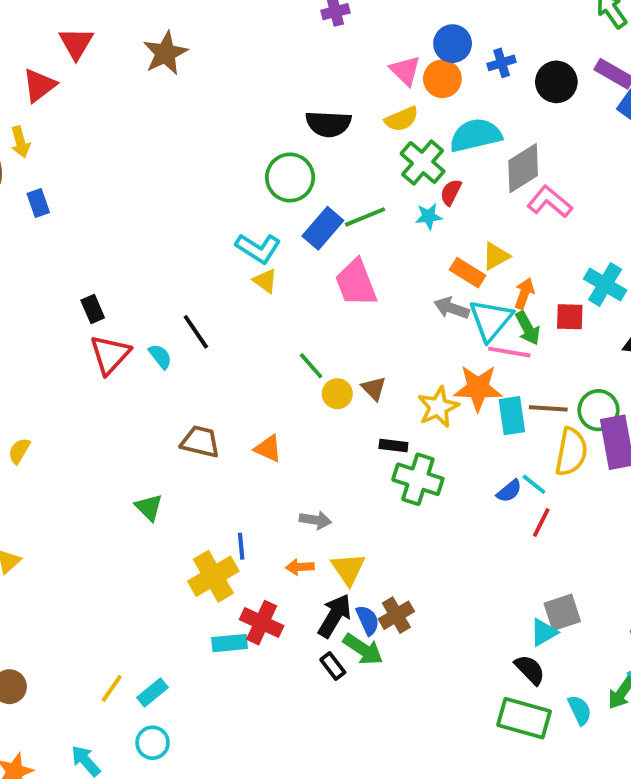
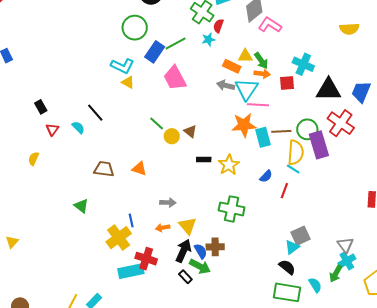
yellow triangle: (496, 256) -> (245, 56), turned 35
orange arrow: (524, 294) -> (262, 74), turned 84
green arrow: (528, 328) -> (261, 61), moved
red triangle: (110, 355) -> (52, 129), size x0.6
yellow star: (438, 407) -> (229, 165), moved
yellow semicircle: (19, 451) -> (34, 159), moved
green cross: (418, 479) -> (232, 209), moved
cyan line: (534, 484) -> (293, 169), moved
brown cross: (396, 615) -> (215, 247), turned 36
cyan rectangle: (230, 643) -> (131, 271), size x1.4

